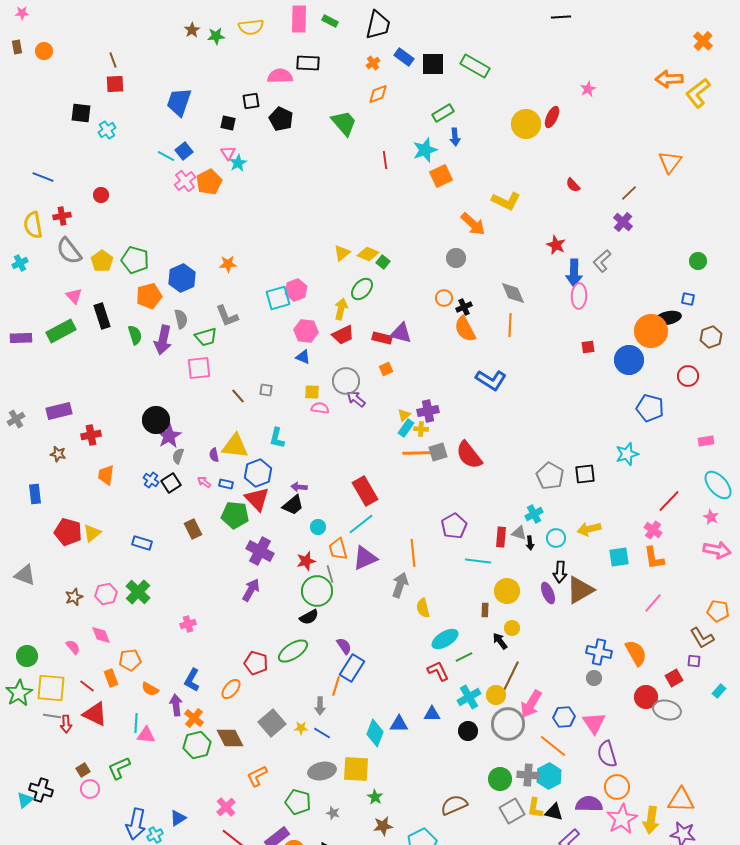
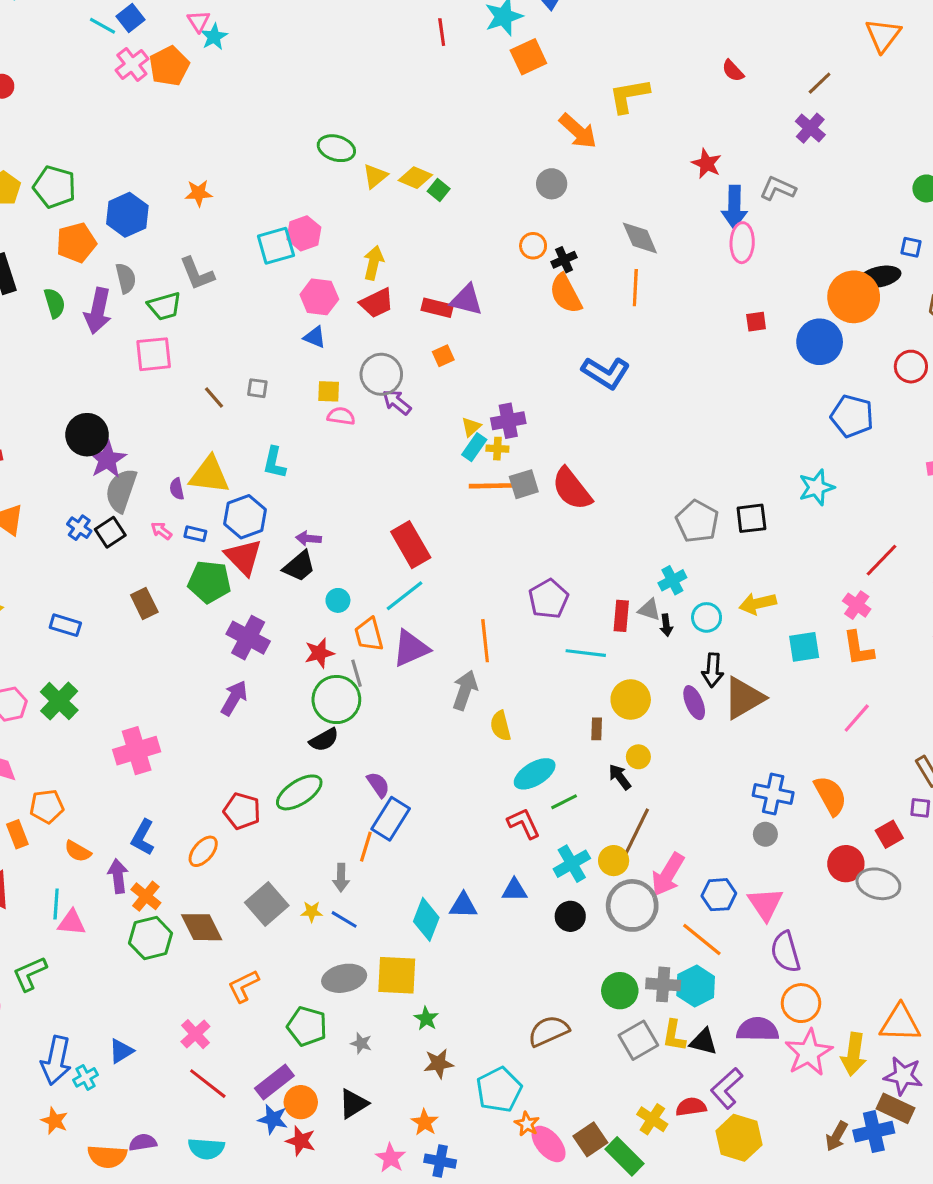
yellow L-shape: (506, 201) -> (629, 96), turned 144
gray L-shape: (602, 261) -> (778, 188), turned 65
green ellipse: (362, 289) -> (336, 148), moved, turned 65
gray semicircle: (178, 456) -> (121, 490), size x1.8
pink cross: (188, 624) -> (137, 751), size x1.8

